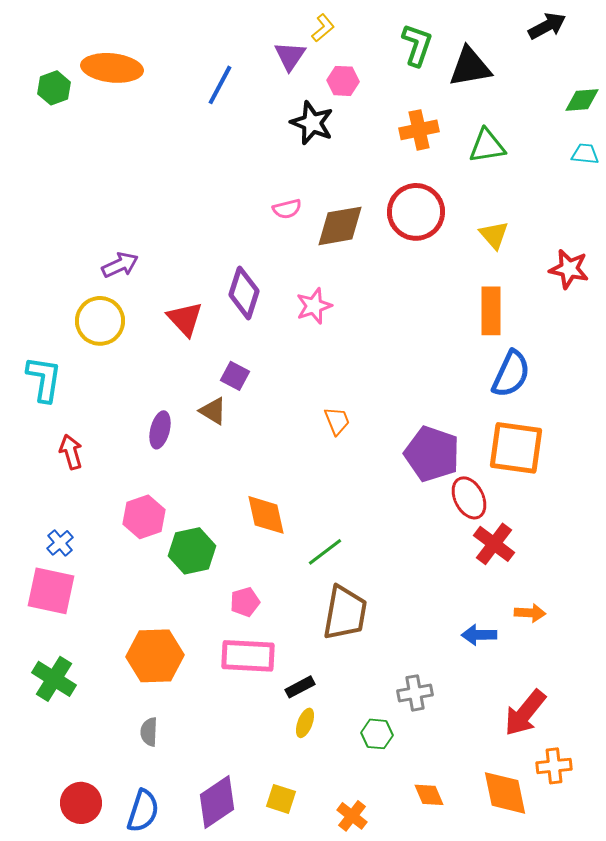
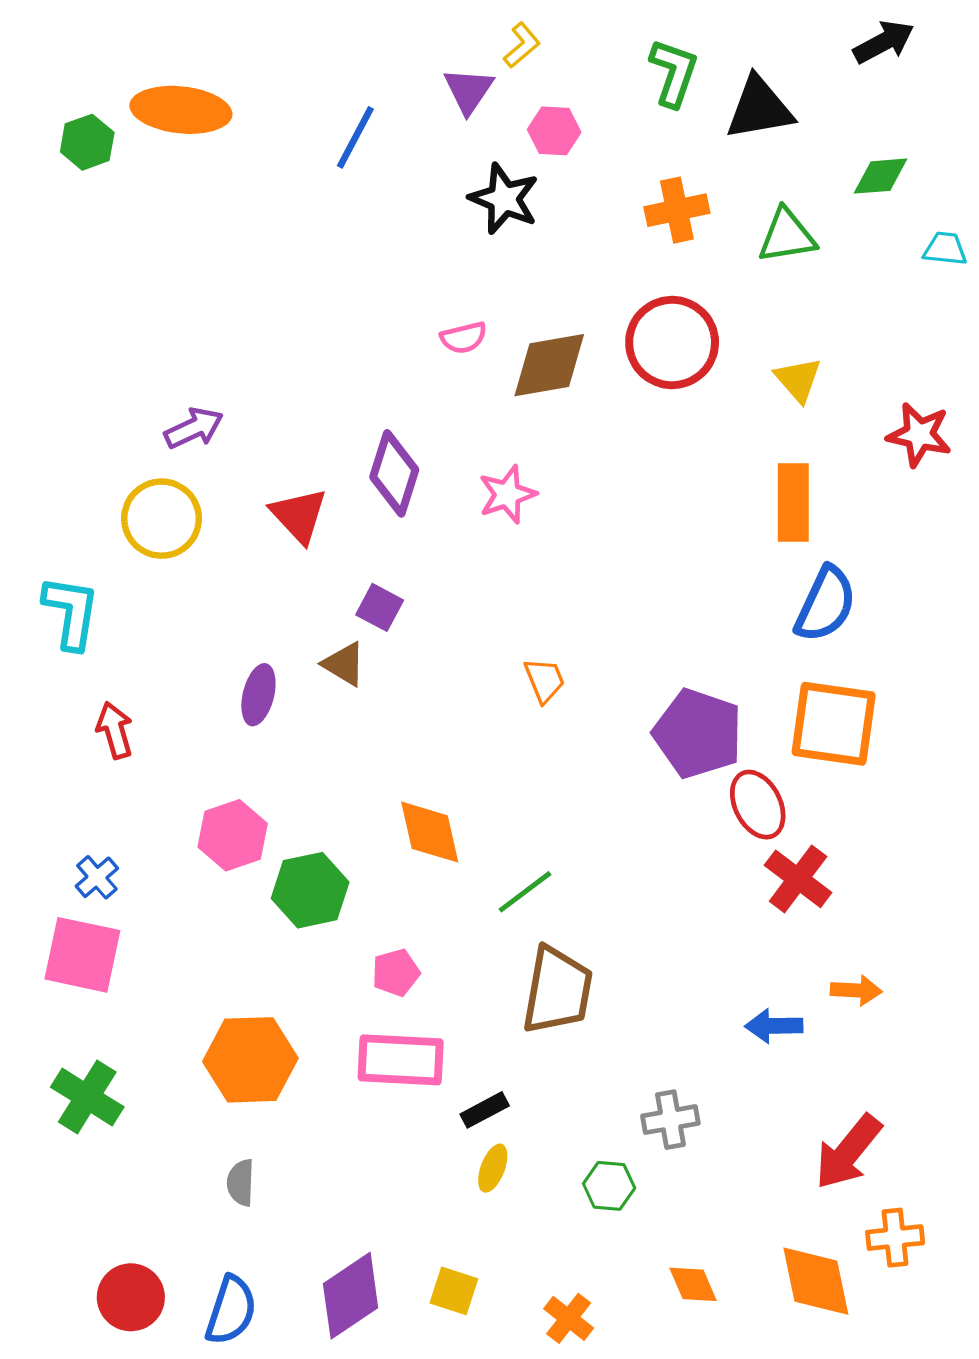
green diamond: (582, 100) -> (880, 176), moved

